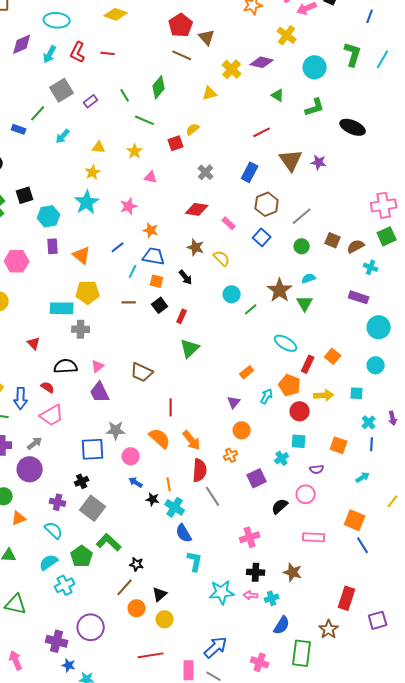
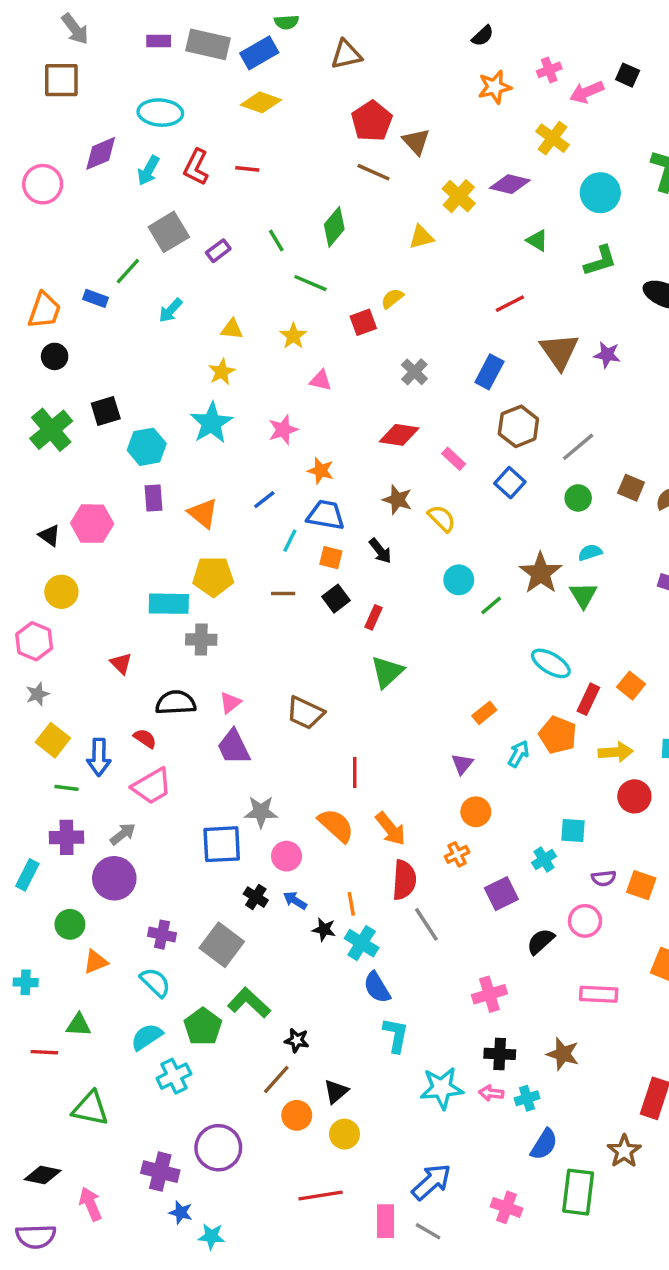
red circle: (300, 411) -> (634, 796), moved
orange square: (339, 445) -> (641, 885), moved
black cross: (82, 481) -> (256, 897), moved, turned -32

